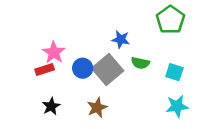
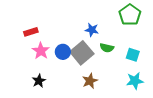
pink star: (54, 52) -> (41, 51), moved
red rectangle: (45, 70) -> (31, 32), moved
brown star: (97, 108) -> (90, 81), moved

